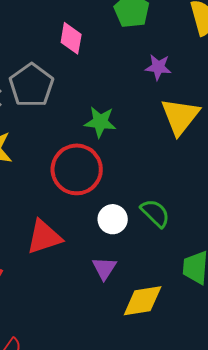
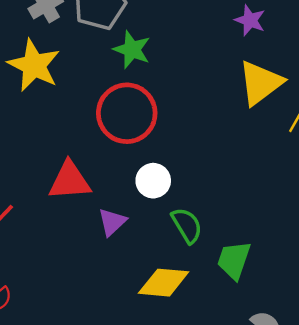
green star: (100, 122) -> (132, 50), moved
green semicircle: (155, 213) -> (187, 225), moved
purple triangle: (104, 268) -> (112, 222), moved

